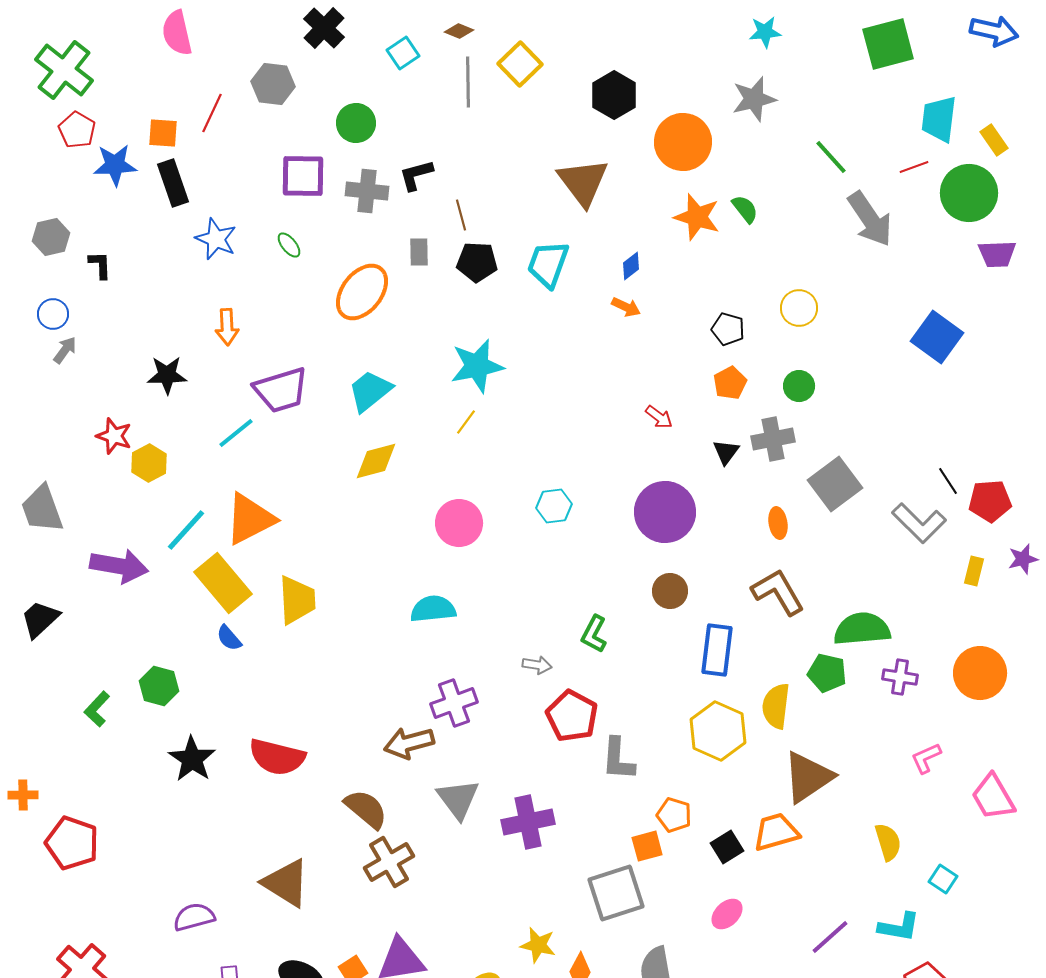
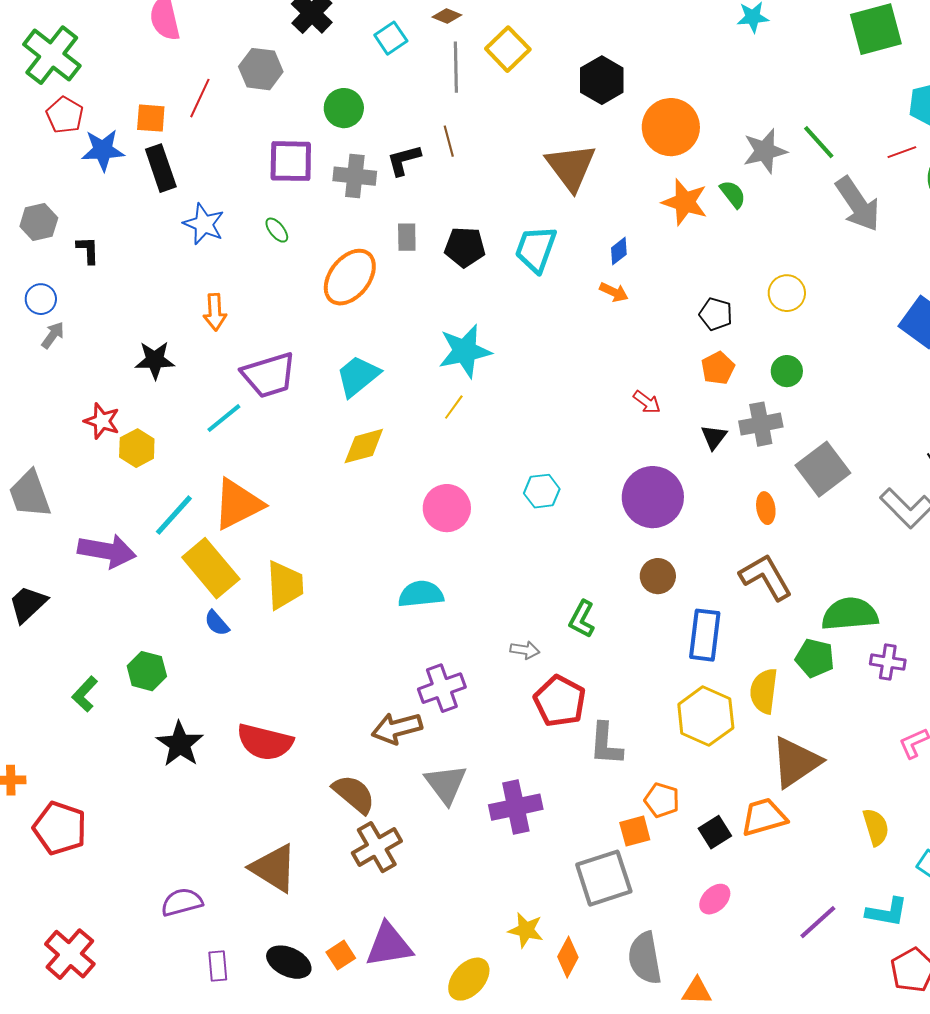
gray star: (754, 99) -> (765, 151), moved
brown line: (461, 215) -> (449, 141), moved

